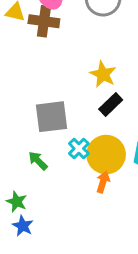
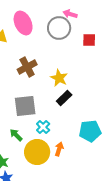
brown cross: (44, 21) -> (27, 67), moved, turned -36
yellow circle: (106, 155) -> (37, 152), moved

